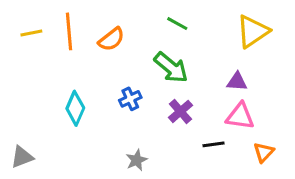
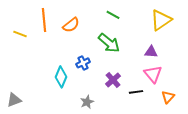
yellow line: (31, 33) -> (20, 34), moved, turned 32
cyan diamond: (75, 108) -> (61, 77), moved
purple cross: (180, 111) -> (113, 80), moved
pink triangle: (240, 116) -> (153, 74), turned 42

